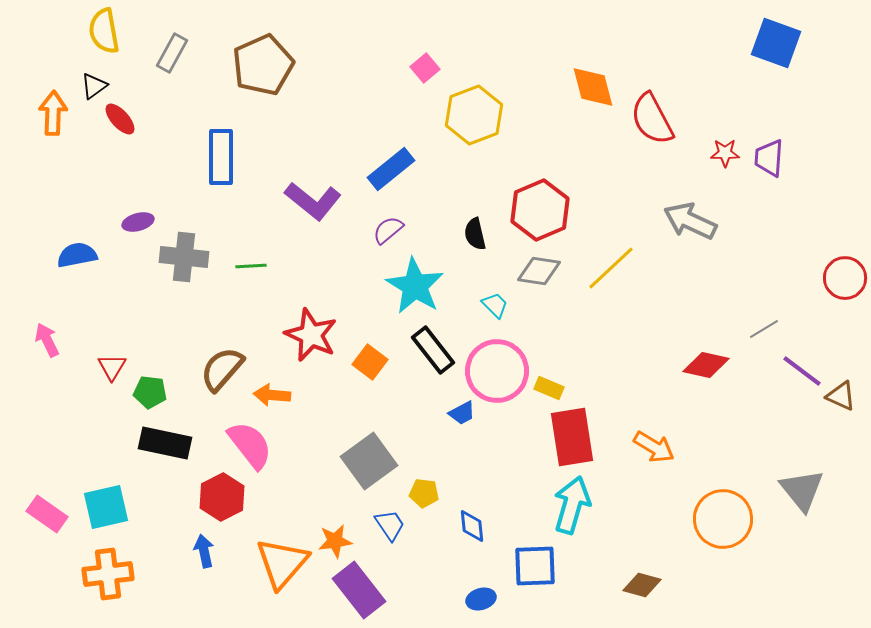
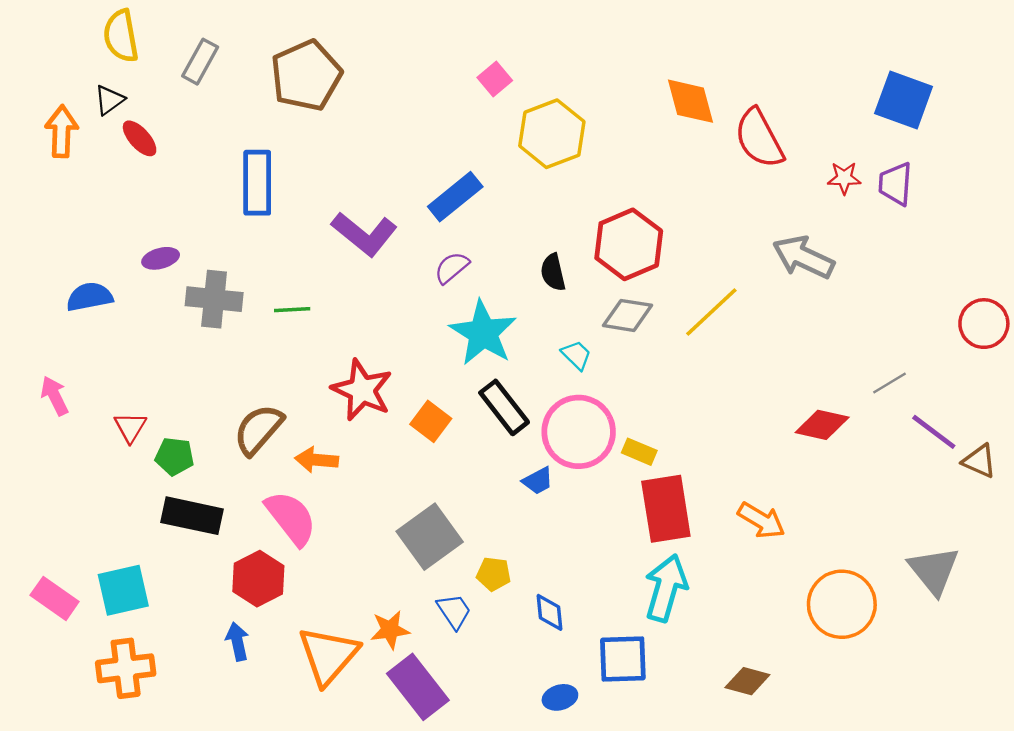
blue square: (776, 43) -> (904, 100), moved

